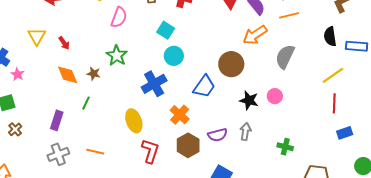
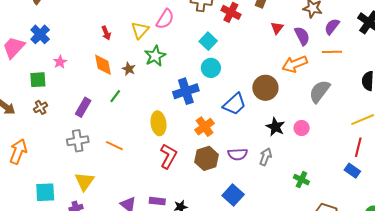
yellow triangle: (37, 36) -> (140, 30), moved
pink star: (18, 74) -> (60, 62), moved
blue rectangle: (345, 133) -> (352, 171), moved, turned 42

